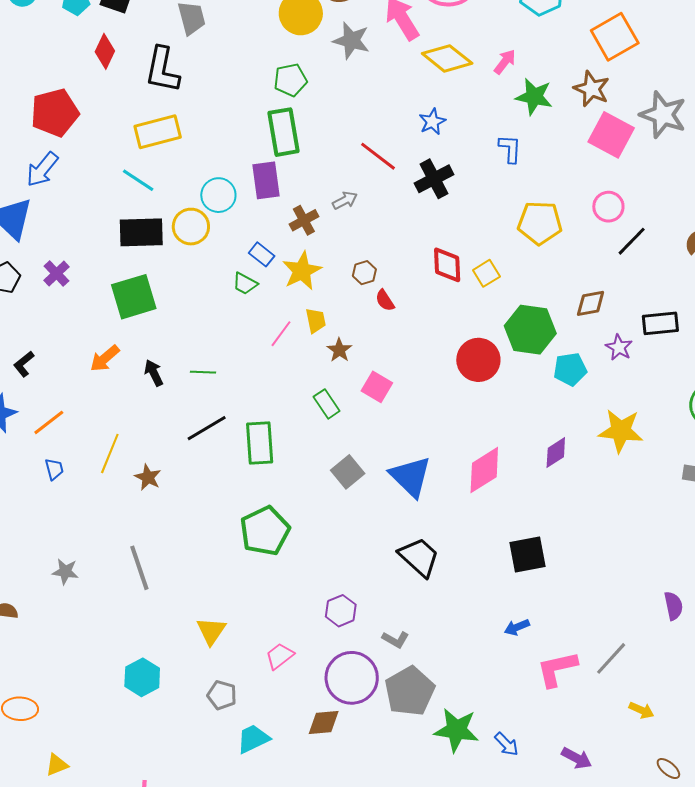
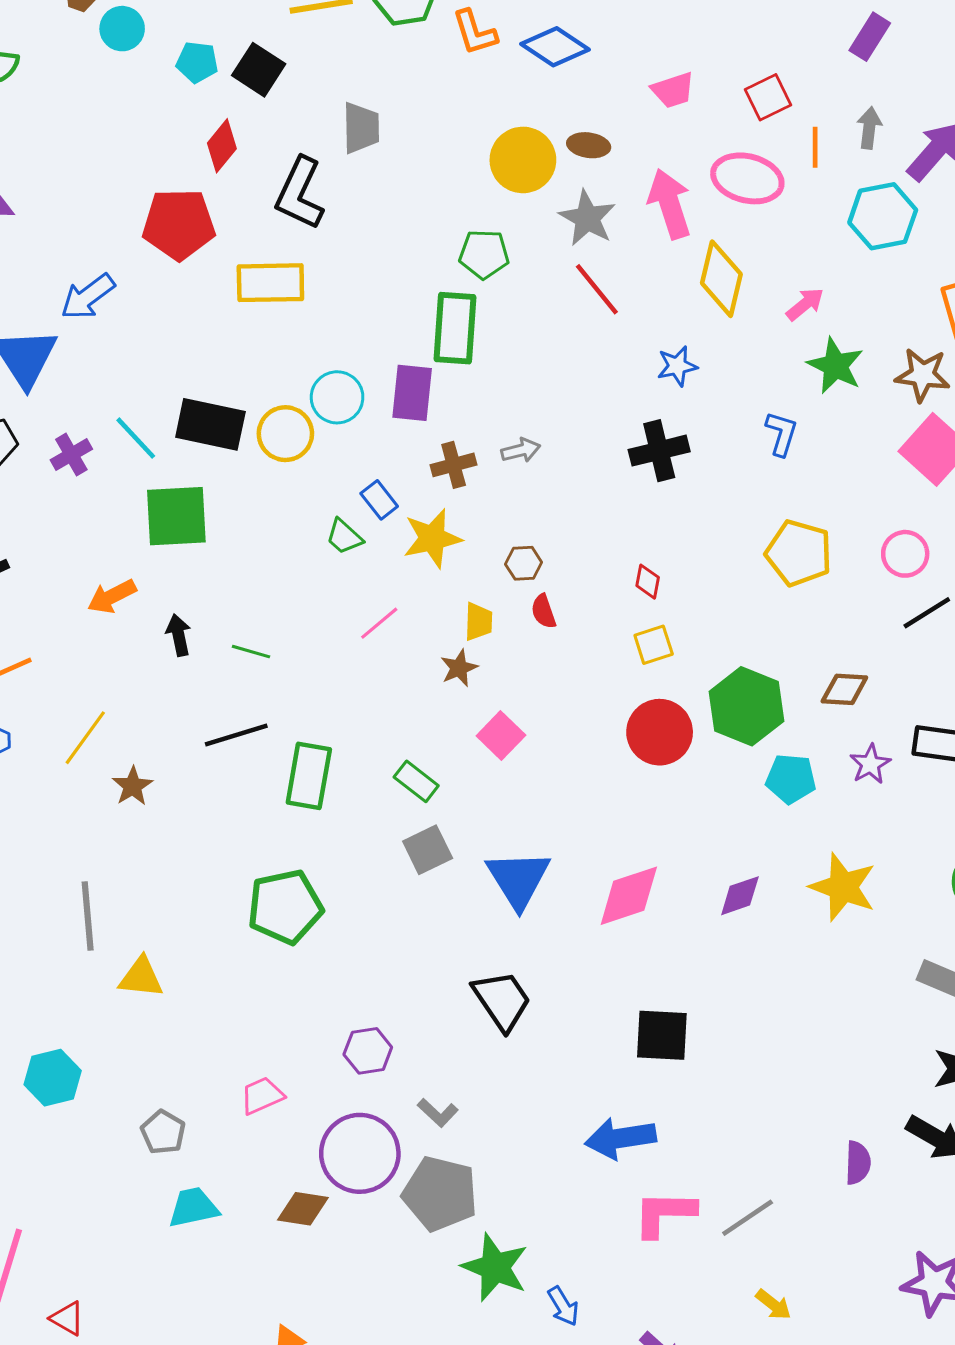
yellow diamond: (447, 58) -> (721, 279), turned 51
brown star: (592, 89) -> (923, 375), turned -30
red pentagon: (55, 113) -> (179, 224), moved
red line: (378, 156) -> (597, 289), moved
cyan line: (138, 180) -> (136, 438), moved
red diamond: (447, 265) -> (648, 582), size x0.6
yellow square: (486, 273) -> (654, 645), moved
yellow trapezoid: (316, 321) -> (478, 622), moved
green rectangle: (327, 404) -> (416, 781), moved, turned -32
blue arrow: (517, 627) -> (620, 1138), size x1.8
yellow triangle: (211, 631) -> (141, 977), moved, turned 48
gray pentagon: (410, 691) -> (440, 1194), turned 30

